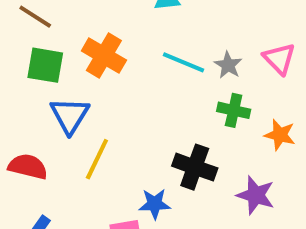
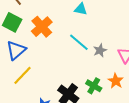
green cross: (234, 110) -> (94, 86), moved
orange star: (280, 135) -> (116, 81), moved

